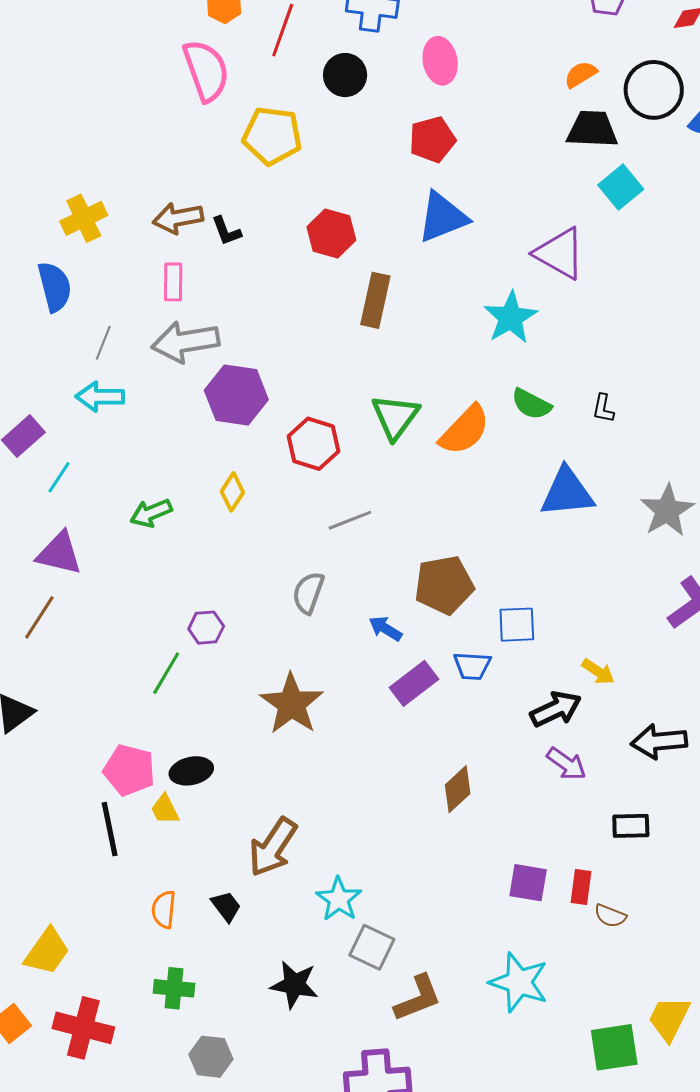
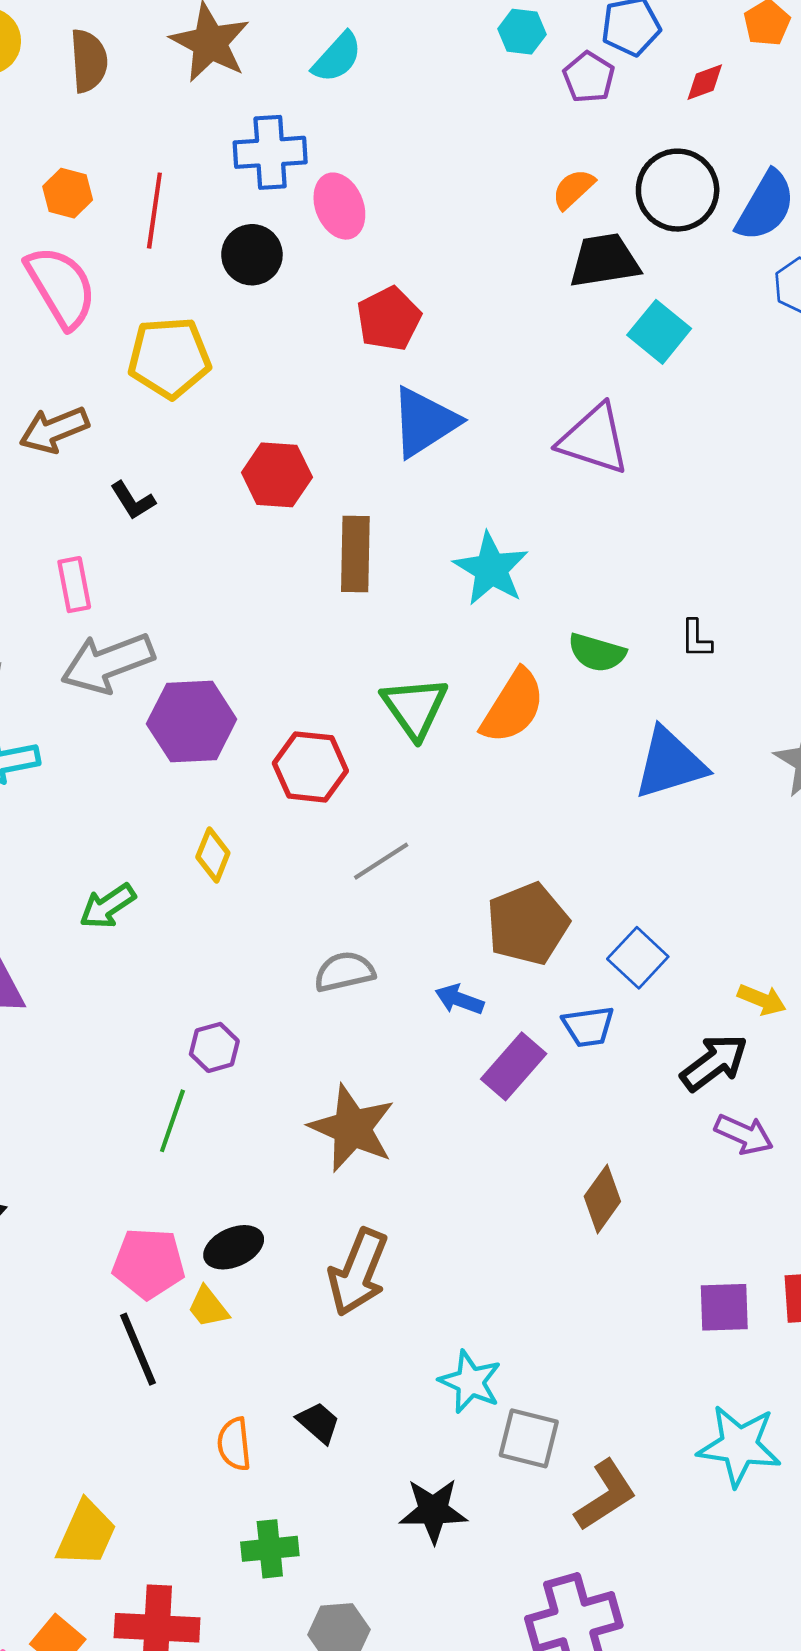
pink ellipse: (440, 61) -> (339, 206), moved
brown arrow: (178, 218) -> (54, 430), moved
cyan star: (511, 318) -> (491, 569), moved
gray semicircle: (308, 593) -> (344, 972), turned 69
blue square: (517, 625) -> (638, 958), turned -33
brown arrow: (273, 847) -> (358, 1272), moved

